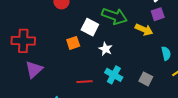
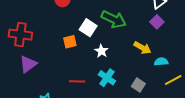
purple square: (158, 14) -> (157, 22), turned -32
yellow arrow: (144, 30) -> (142, 48), moved
cyan semicircle: (166, 53) -> (161, 62), turned -88

